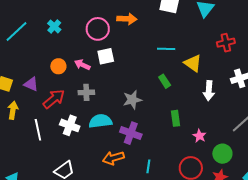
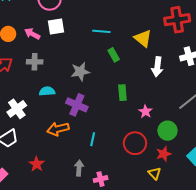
red cross: (226, 43) -> (177, 20), size x1.4
cyan line: (166, 49) -> (101, 31), moved
cyan semicircle: (100, 121) -> (47, 91), size x0.7
white cross: (70, 125) -> (17, 109), moved, turned 30

